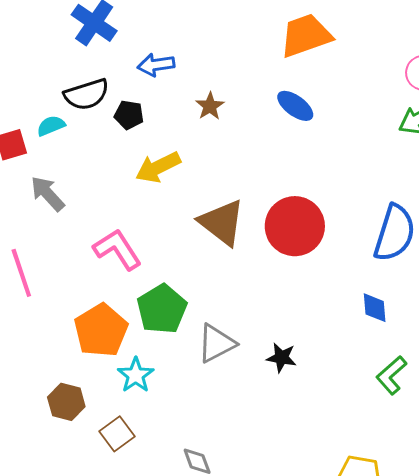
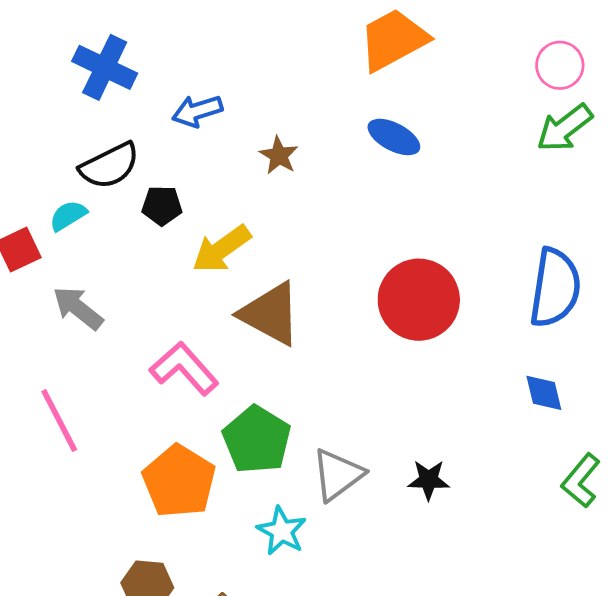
black pentagon: (129, 115) -> (162, 206), moved
brown triangle: (222, 222) -> (270, 314), moved
cyan star: (136, 375) -> (282, 531), moved

